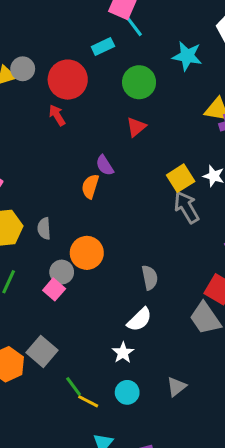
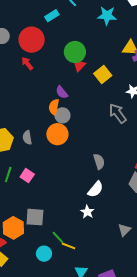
green circle: (139, 82) -> (75, 52), moved
yellow square: (181, 178) -> (103, 75), moved
orange circle: (87, 253) -> (57, 134), moved
gray circle: (62, 272) -> (62, 115), moved
pink square: (54, 289) -> (27, 176), moved
gray square: (42, 351) -> (35, 217), turned -30
cyan circle: (127, 392) -> (44, 254), moved

